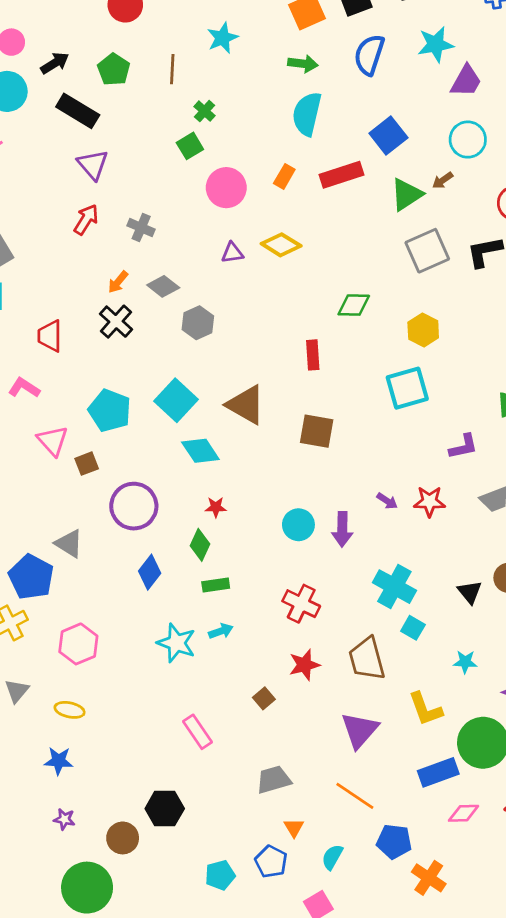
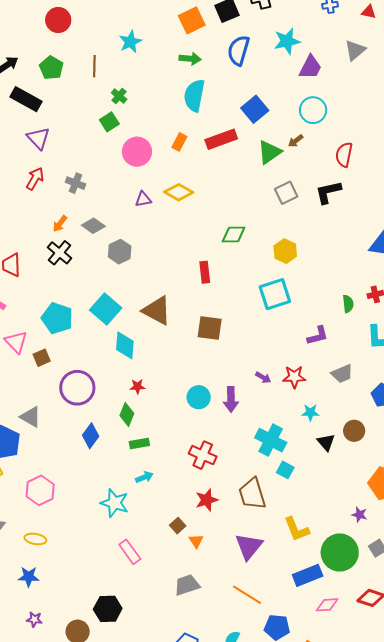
gray square: (427, 251) -> (286, 193), size x0.7
cyan diamond: (200, 451) -> (125, 345), turned 40
cyan star: (176, 643) -> (115, 503), moved
cyan star: (465, 662) -> (310, 413), moved
orange triangle: (294, 828) -> (196, 541), moved

